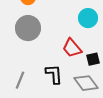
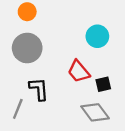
black L-shape: (54, 74) -> (39, 89), moved

